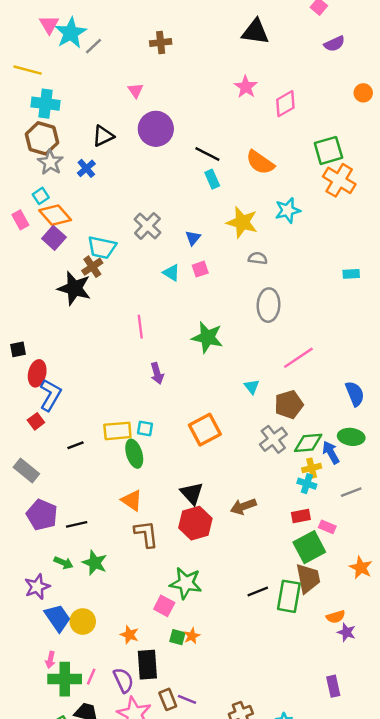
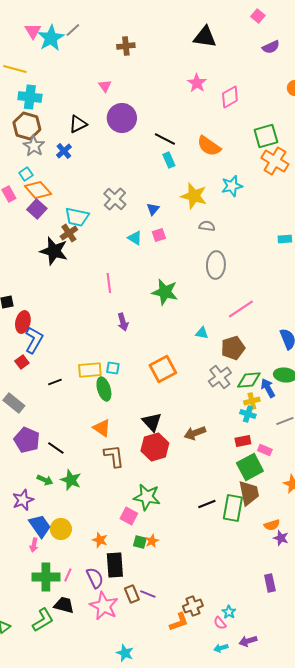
gray line: (93, 46) -> (73, 30), moved
cyan triangle: (252, 387) -> (202, 333), turned -40
black line: (77, 524) -> (56, 448), turned 48
pink arrow: (50, 660) -> (34, 545), moved

